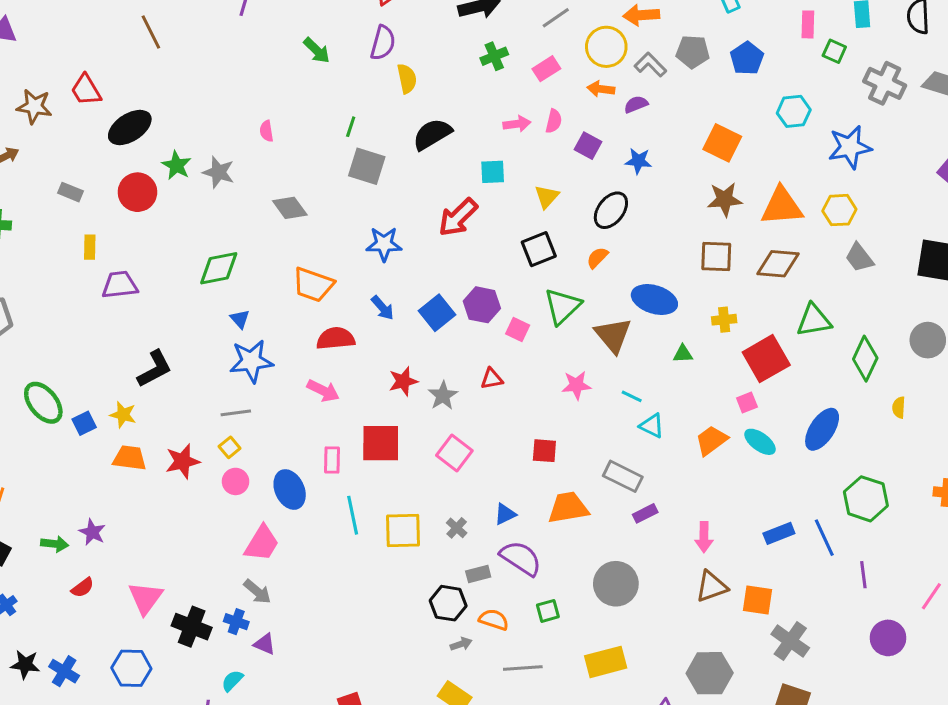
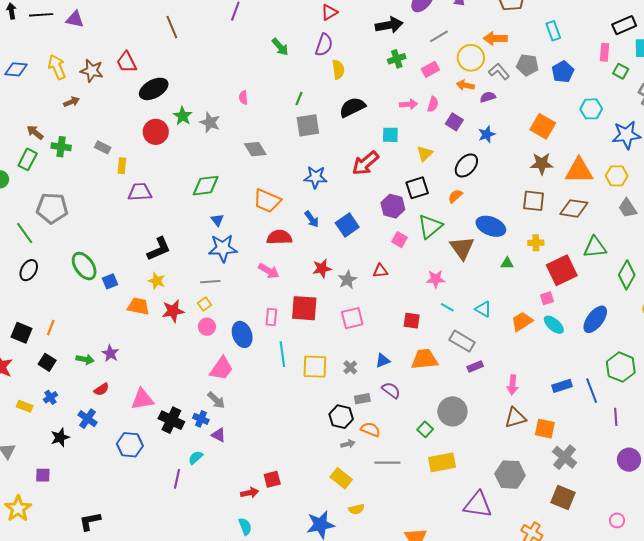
blue star: (638, 161) -> (487, 134), turned -30
gray square: (367, 166) -> (308, 125), turned -30
gray rectangle: (70, 192) -> (103, 147), moved
purple hexagon: (482, 305) -> (393, 206), moved
cyan line: (632, 396) -> (447, 307), moved
yellow star: (123, 415) -> (157, 281), moved
pink square: (454, 453) -> (352, 318), turned 35
purple semicircle: (521, 558) -> (391, 390), size x0.7
pink triangle: (146, 598) -> (142, 399), turned 40
green square: (548, 611) -> (425, 429), moved, turned -35
black star: (25, 664) -> (60, 437), turned -30
blue cross: (64, 671) -> (88, 419), moved

